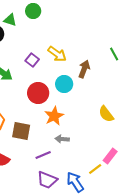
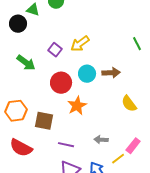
yellow arrow: (57, 54) -> (80, 44), turned 108
brown arrow: (84, 69) -> (111, 73), moved, turned 66
gray arrow: (62, 139) -> (101, 140), moved
purple line: (43, 155) -> (66, 145), turned 35

